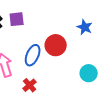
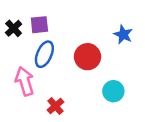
blue ellipse: (33, 55) -> (44, 54), moved
cyan circle: (89, 73) -> (113, 91), moved

